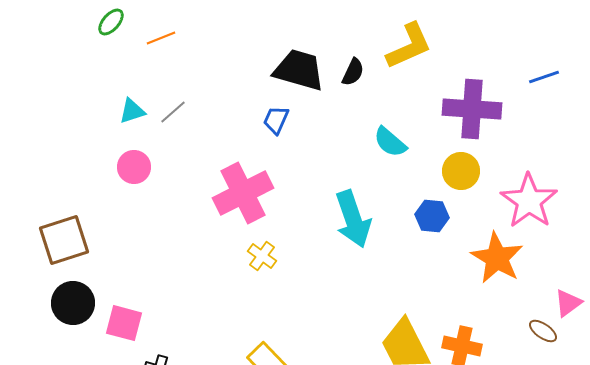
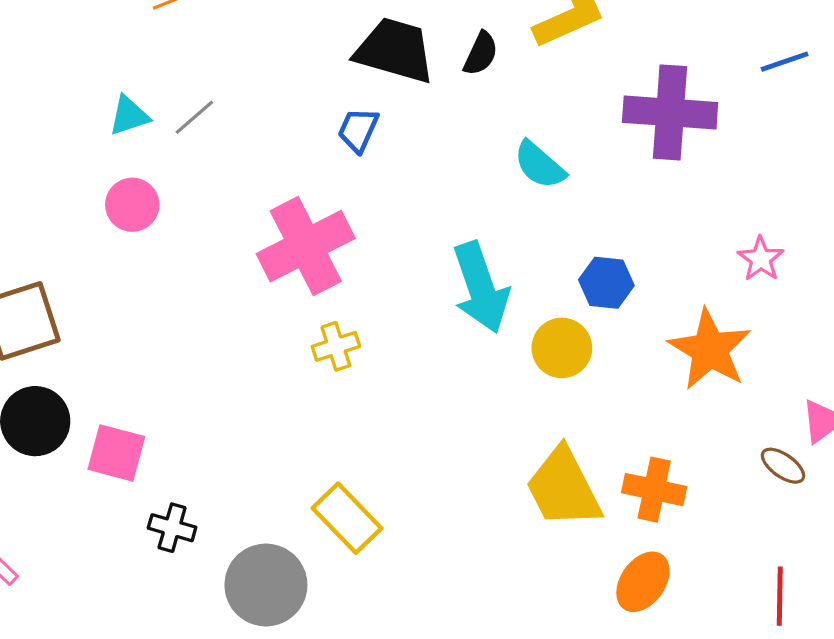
yellow circle: (461, 171) -> (562, 348), moved
pink star: (529, 201) -> (761, 259), size x0.5
yellow cross: (262, 256) -> (336, 346), turned 36

